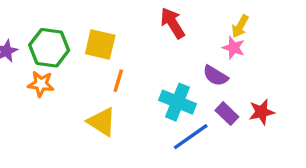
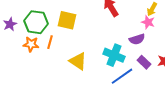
purple semicircle: (215, 76) -> (137, 39), turned -49
orange line: (118, 81) -> (50, 42), moved
yellow triangle: (102, 122) -> (78, 61), moved

